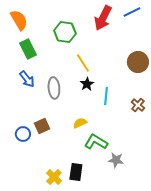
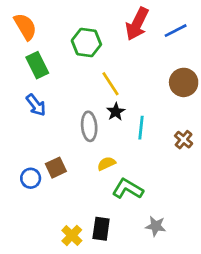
blue line: (132, 12) -> (176, 31), moved
gray ellipse: (54, 88) -> (89, 126), moved
gray star: (116, 160) -> (156, 226), moved

